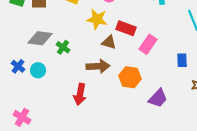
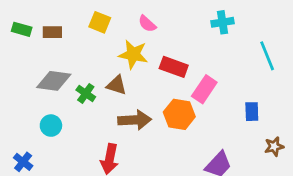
brown triangle: (109, 42) -> (116, 85), moved
blue cross: (18, 66) -> (23, 162), moved
orange hexagon: (130, 77) -> (179, 114), moved

